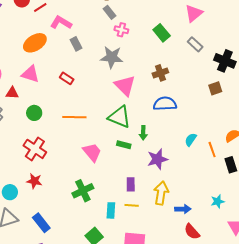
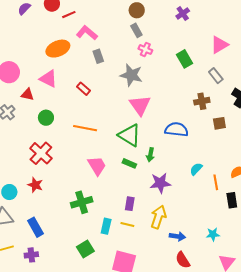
brown cross: (160, 73) -> (202, 101), moved
brown square: (215, 88) -> (219, 123), moved

